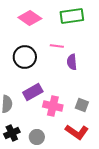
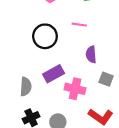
purple semicircle: (72, 62) -> (91, 55), moved
gray square: (82, 105) -> (106, 79), moved

